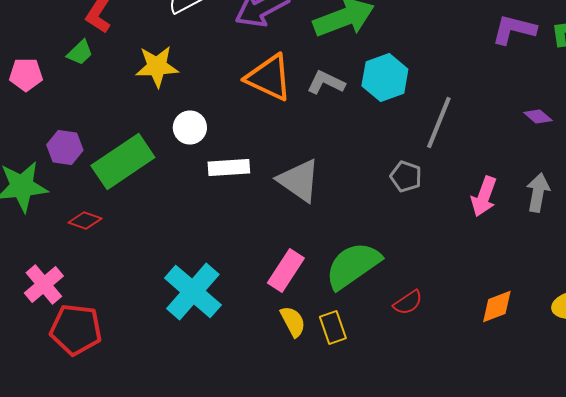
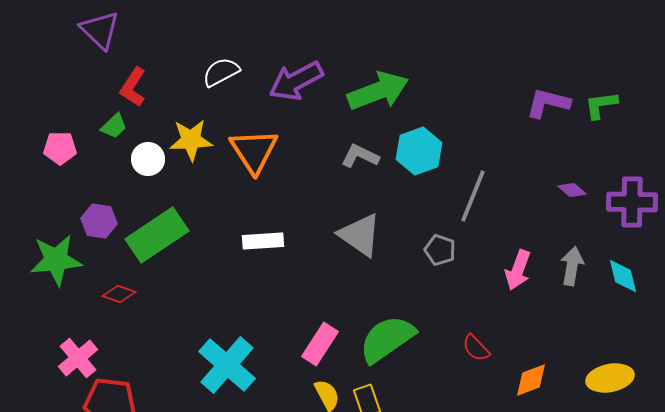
orange triangle: (269, 78) -> (254, 151), moved, turned 32
white circle: (190, 128) -> (148, 159), moved
gray triangle: (299, 180) -> (360, 235), moved
red semicircle: (408, 302) -> (476, 348), moved, turned 80

